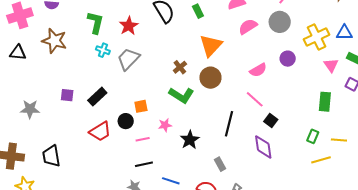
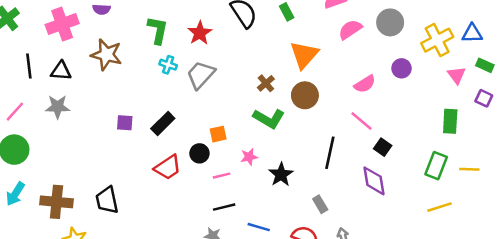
gray star: (30, 109) -> (58, 107), moved
green rectangle: (313, 136) -> (436, 166), size x1.5
yellow line: (321, 160) -> (440, 207), moved

